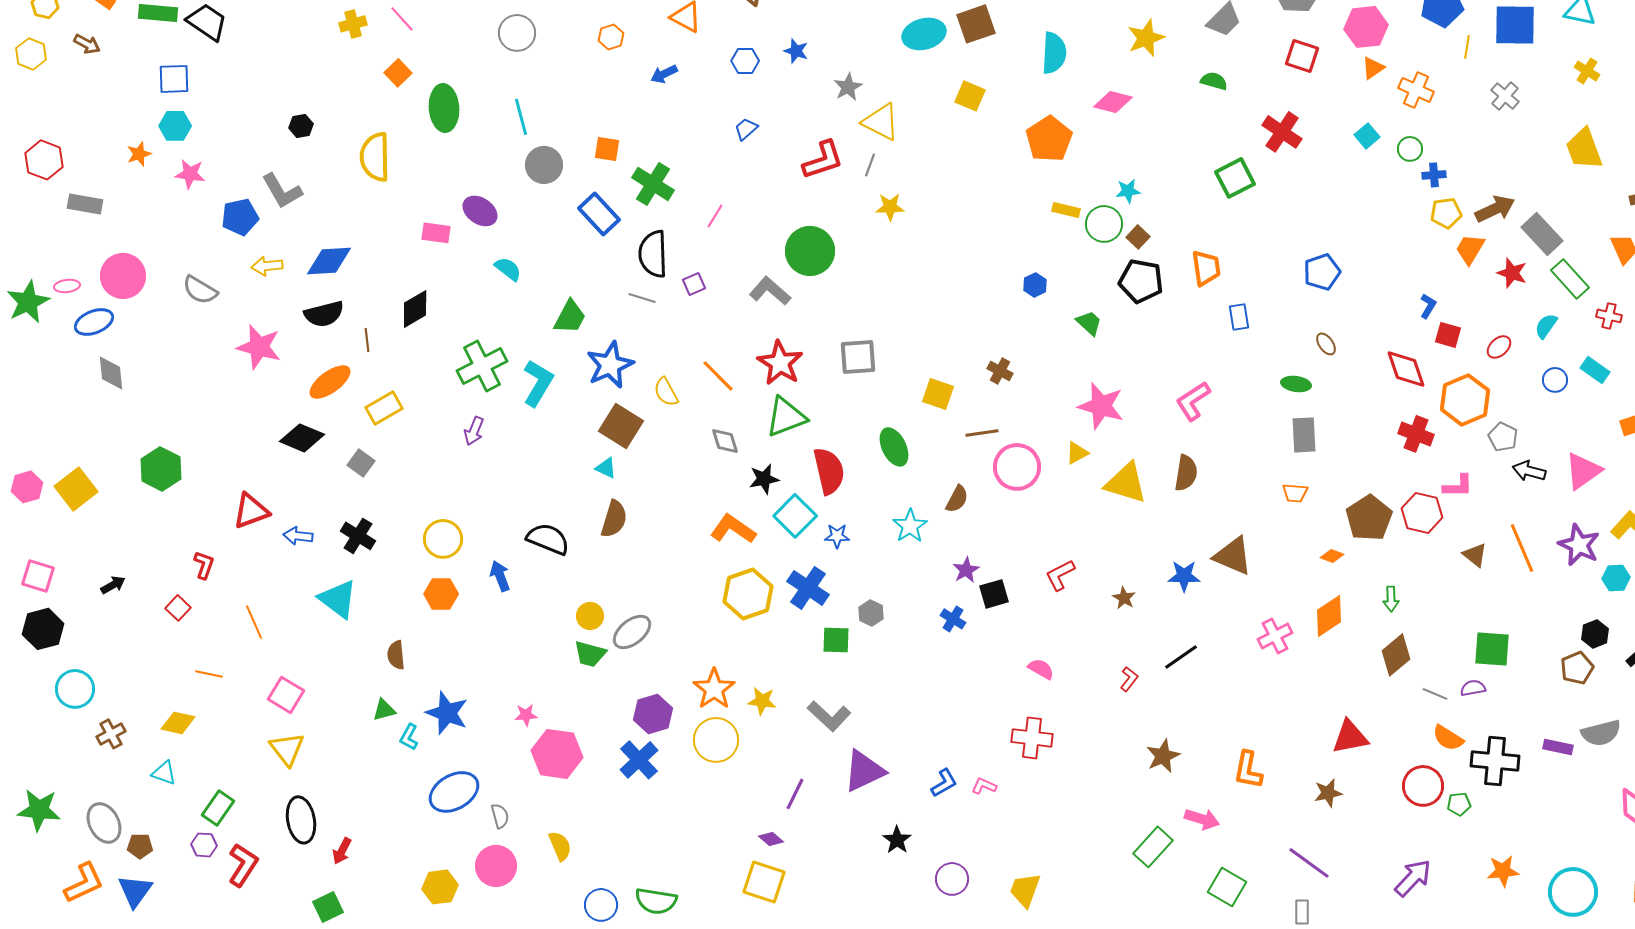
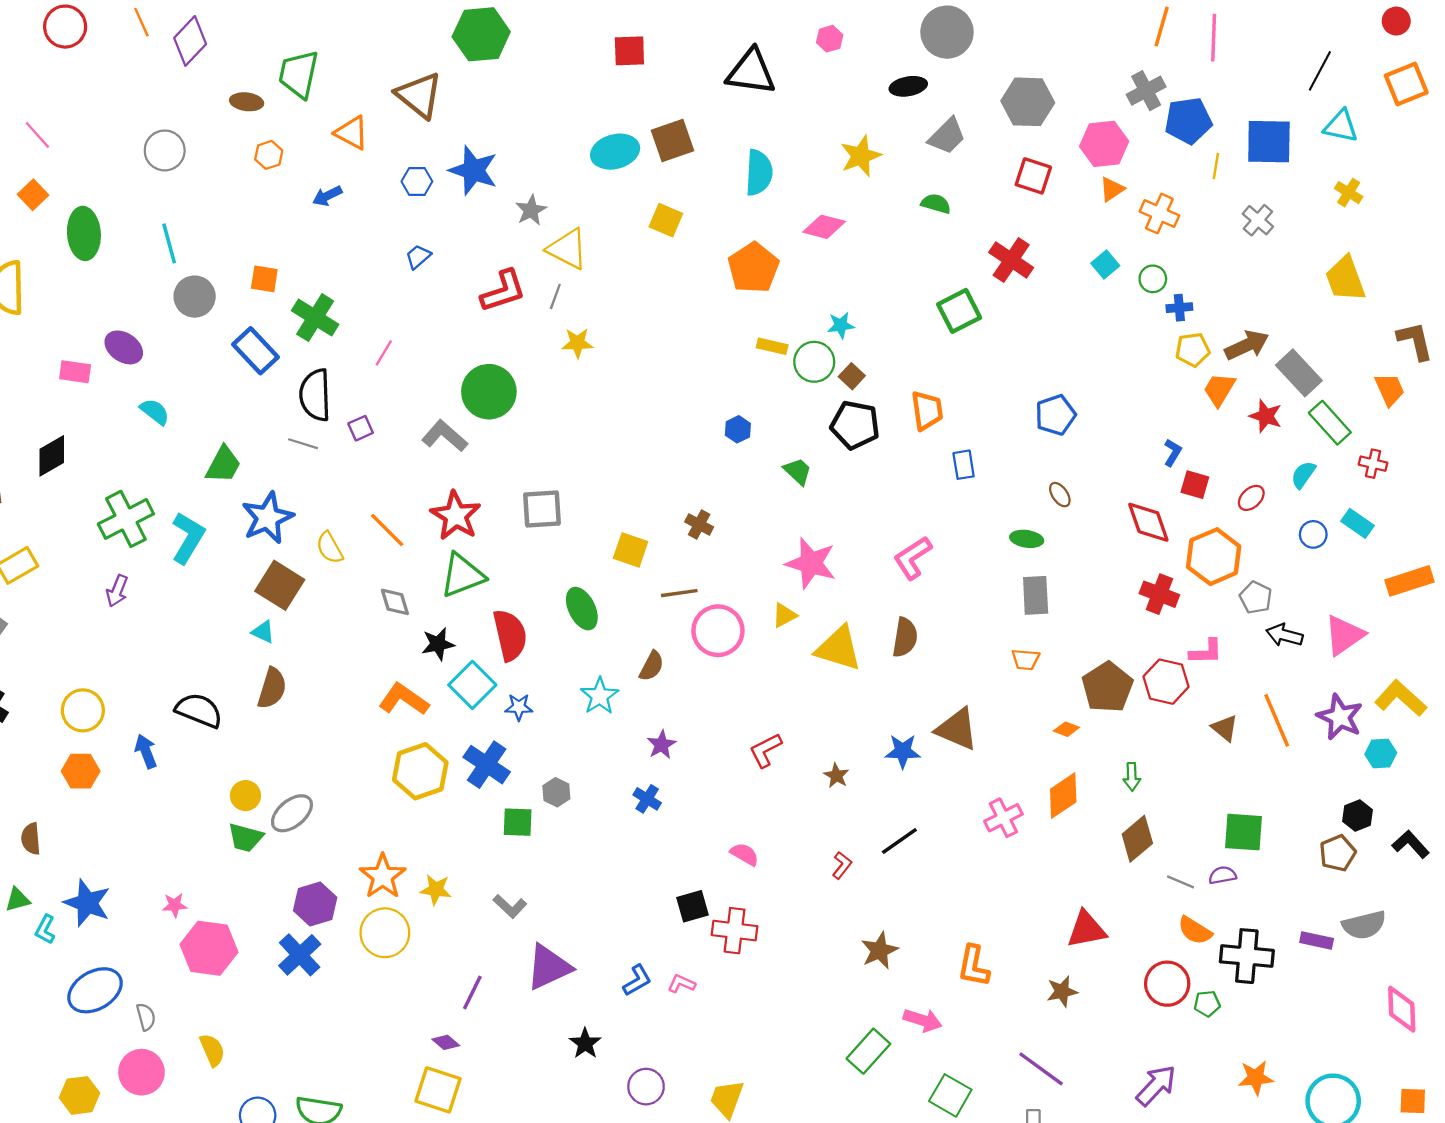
blue star: (796, 51) -> (473, 170), size x1.8
black square: (994, 594) -> (692, 906), moved
gray L-shape: (829, 716) -> (510, 906), size x0.7

